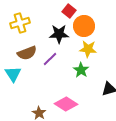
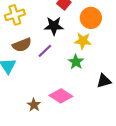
orange circle: (84, 26) -> (91, 18), moved

